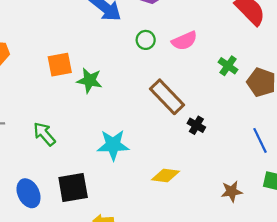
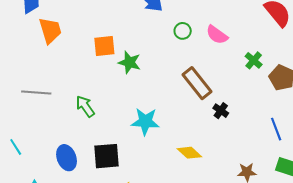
pink semicircle: (184, 41) -> (217, 35), turned 55
yellow diamond: (166, 175) -> (189, 153), turned 30

